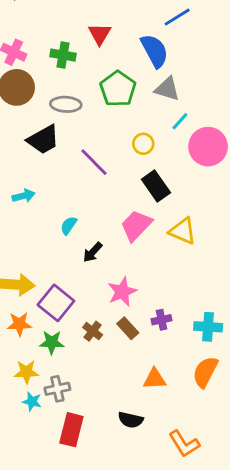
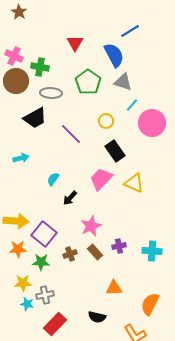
green cross: (63, 55) -> (40, 67), moved
brown cross: (93, 331) -> (70, 254), turned 32
orange semicircle: (205, 372) -> (150, 304), moved
red rectangle: (71, 430) -> (55, 324), turned 30

